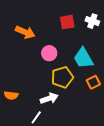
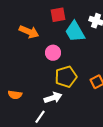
red square: (67, 22) -> (58, 15), moved
cyan trapezoid: (83, 58) -> (75, 32), moved

